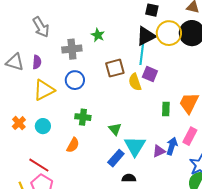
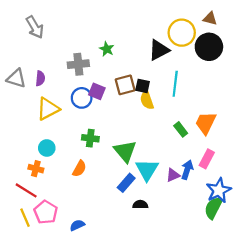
black square: (152, 10) -> (143, 86), moved
gray arrow: (41, 27) -> (35, 27), moved
yellow circle: (169, 33) -> (182, 33), moved
cyan line: (142, 53) -> (175, 84), moved
purple square: (150, 74) -> (97, 91), moved
green rectangle: (166, 109) -> (181, 129), turned -40
orange cross: (19, 123) -> (36, 169), moved, turned -32
green triangle: (115, 129) -> (125, 151), size x1.6
red line: (39, 165) -> (26, 190), moved

